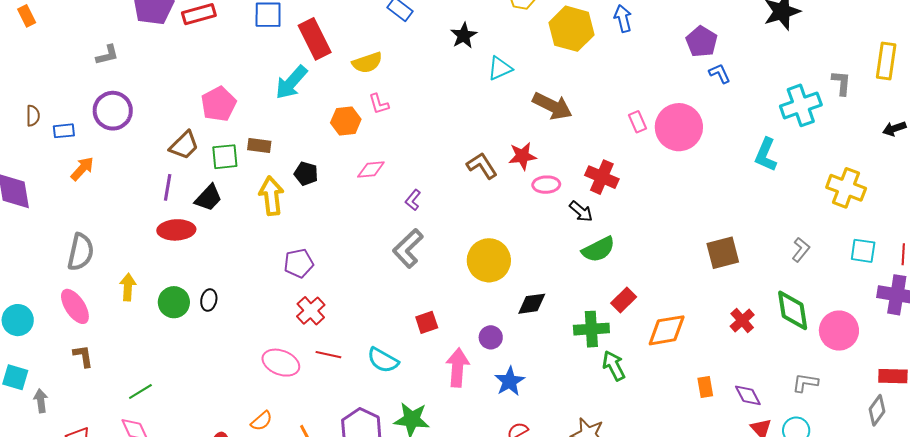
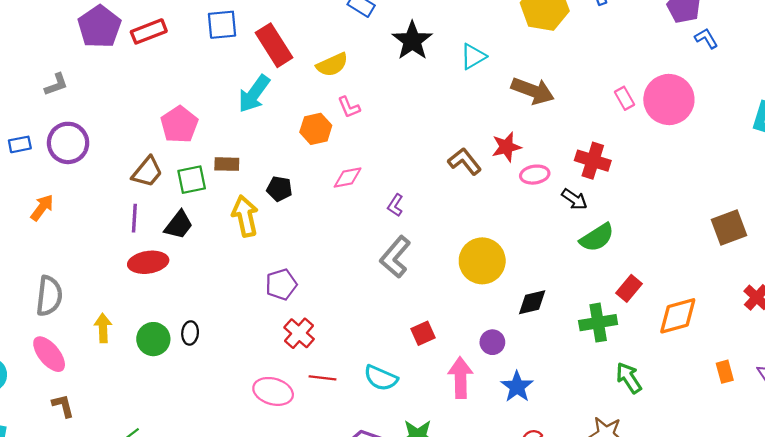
black star: (464, 35) -> (412, 41), moved, size x1.4
blue rectangle: (64, 131) -> (20, 144), moved
green arrow: (614, 366) -> (629, 378), moved

